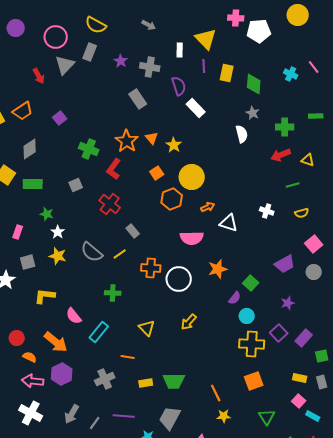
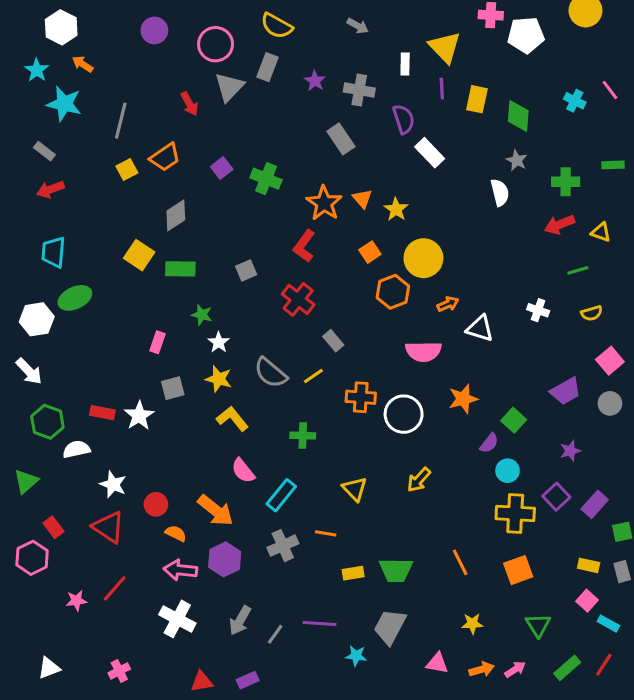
green cross: (89, 149) -> (266, 179), moved
yellow L-shape: (45, 296) -> (232, 419), moved, turned 45
gray cross: (105, 379) -> (283, 546), moved
orange line: (216, 393) -> (460, 562), moved

